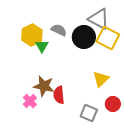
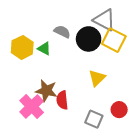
yellow hexagon: (32, 35) -> (22, 47), moved
green triangle: (42, 46) -> (44, 48), turned -32
yellow triangle: (101, 79) -> (97, 78), moved
pink cross: (30, 101) -> (32, 106), size x1.6

